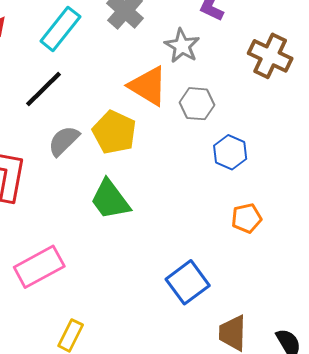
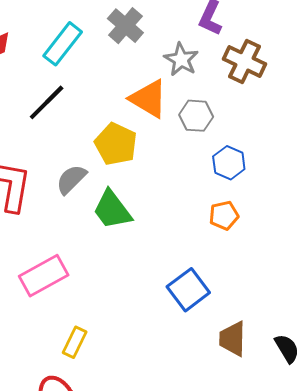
brown cross: (270, 56) -> (244, 61), moved
gray semicircle: (64, 141) -> (71, 179), moved
orange pentagon: (247, 218) -> (224, 215), moved

